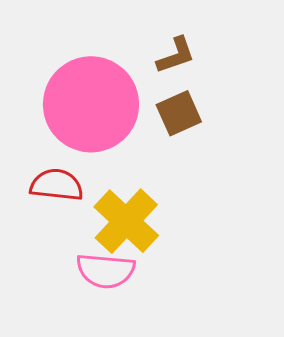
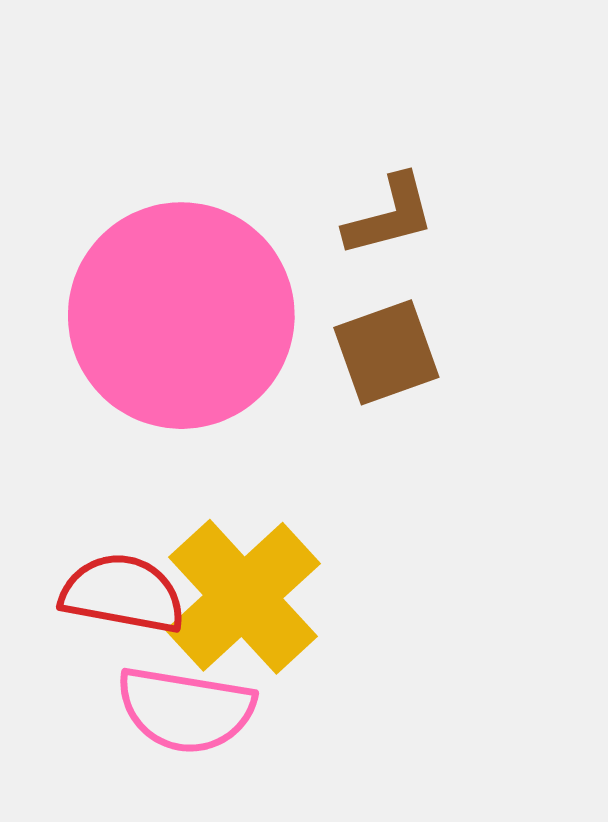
red semicircle: (57, 185) -> (123, 594), moved

